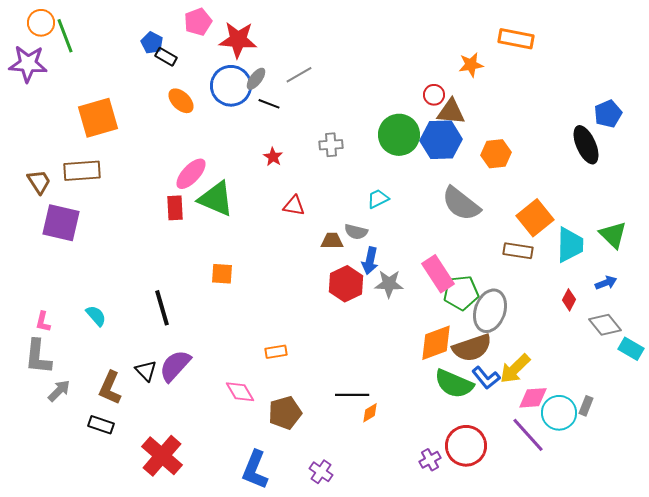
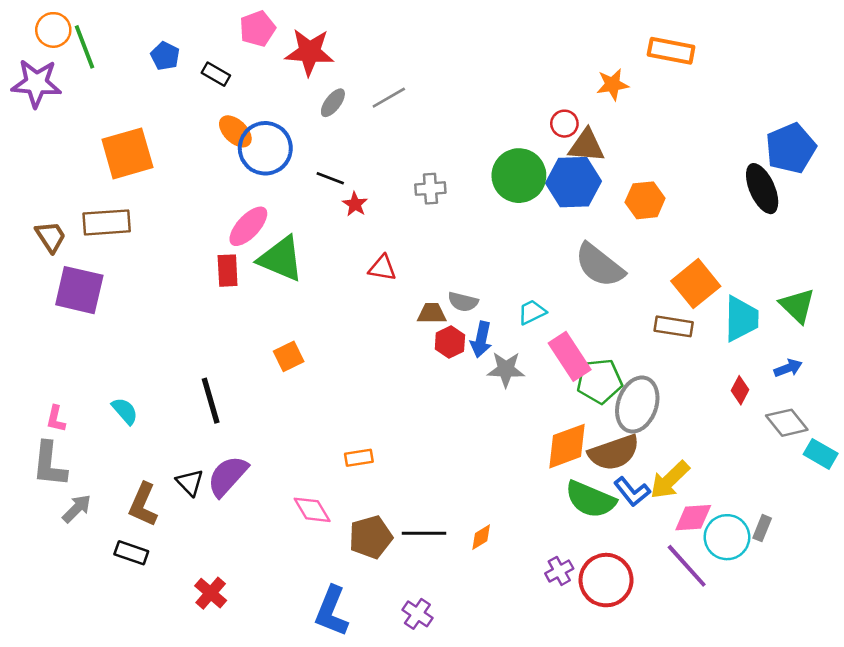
blue pentagon: (152, 43) -> (165, 56), moved
blue circle: (231, 86) -> (265, 148), moved
black line: (269, 104) -> (330, 178), moved
blue pentagon: (608, 114) -> (791, 148), size x1.4
cyan trapezoid: (378, 199) -> (532, 312), moved
orange square: (222, 274) -> (289, 356), turned -30
red hexagon: (346, 284) -> (450, 342), moved, size x0.7
black line: (352, 395) -> (424, 533), moved
red cross: (162, 456) -> (211, 593), size x0.6
purple cross: (430, 460) -> (559, 571), moved

